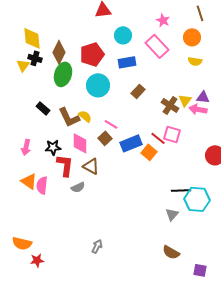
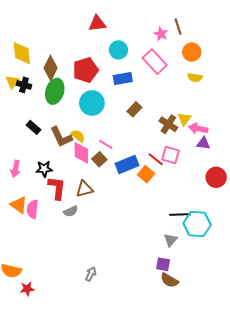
brown line: (200, 13) -> (178, 27), moved
black cross: (35, 58) -> (24, 85), moved
purple triangle: (203, 97) -> (203, 143), moved
pink diamond: (80, 143) -> (81, 153), moved
brown triangle: (91, 166) -> (84, 189), turned -42
purple square: (200, 270) -> (163, 264), moved

